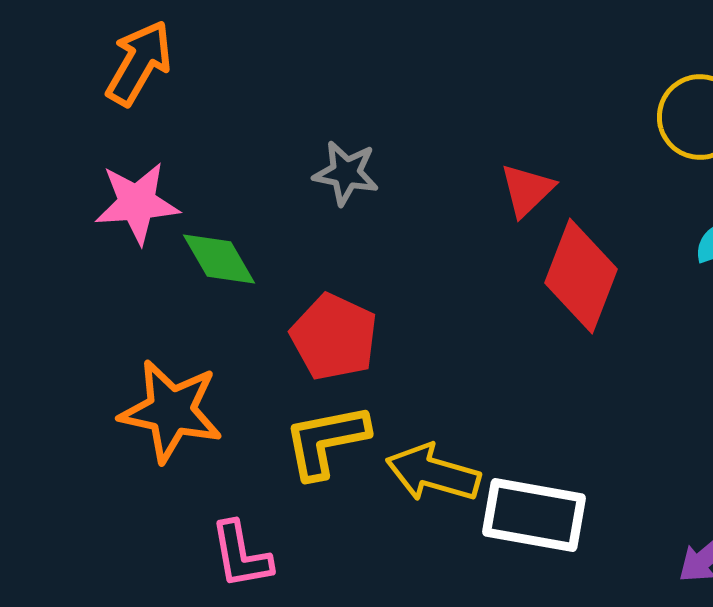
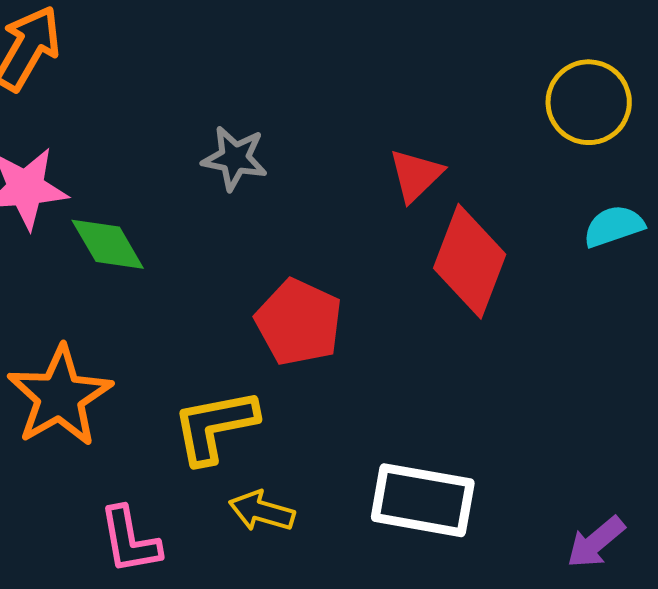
red pentagon: (334, 337) -> (299, 322), moved
orange star: (171, 411) -> (60, 396), turned 30
yellow arrow: (433, 473) -> (262, 511), moved, size x0.7

